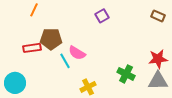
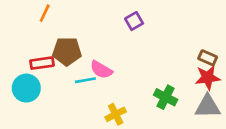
brown rectangle: (158, 16) -> (208, 58), moved
cyan line: (65, 61) -> (85, 80), turned -70
cyan circle: (15, 83) -> (26, 88), moved

